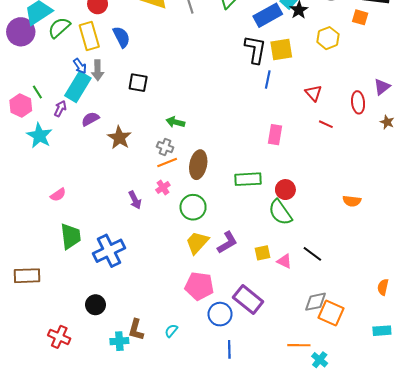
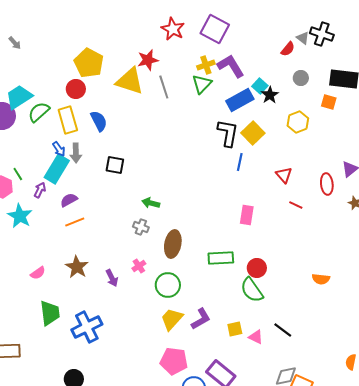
yellow square: (281, 49) -> (253, 133), turned -35
brown star: (119, 138) -> (77, 267), moved
orange line: (167, 163) -> (75, 222), moved

